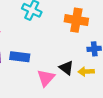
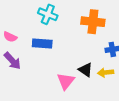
blue rectangle: (20, 57) -> (42, 43), moved

